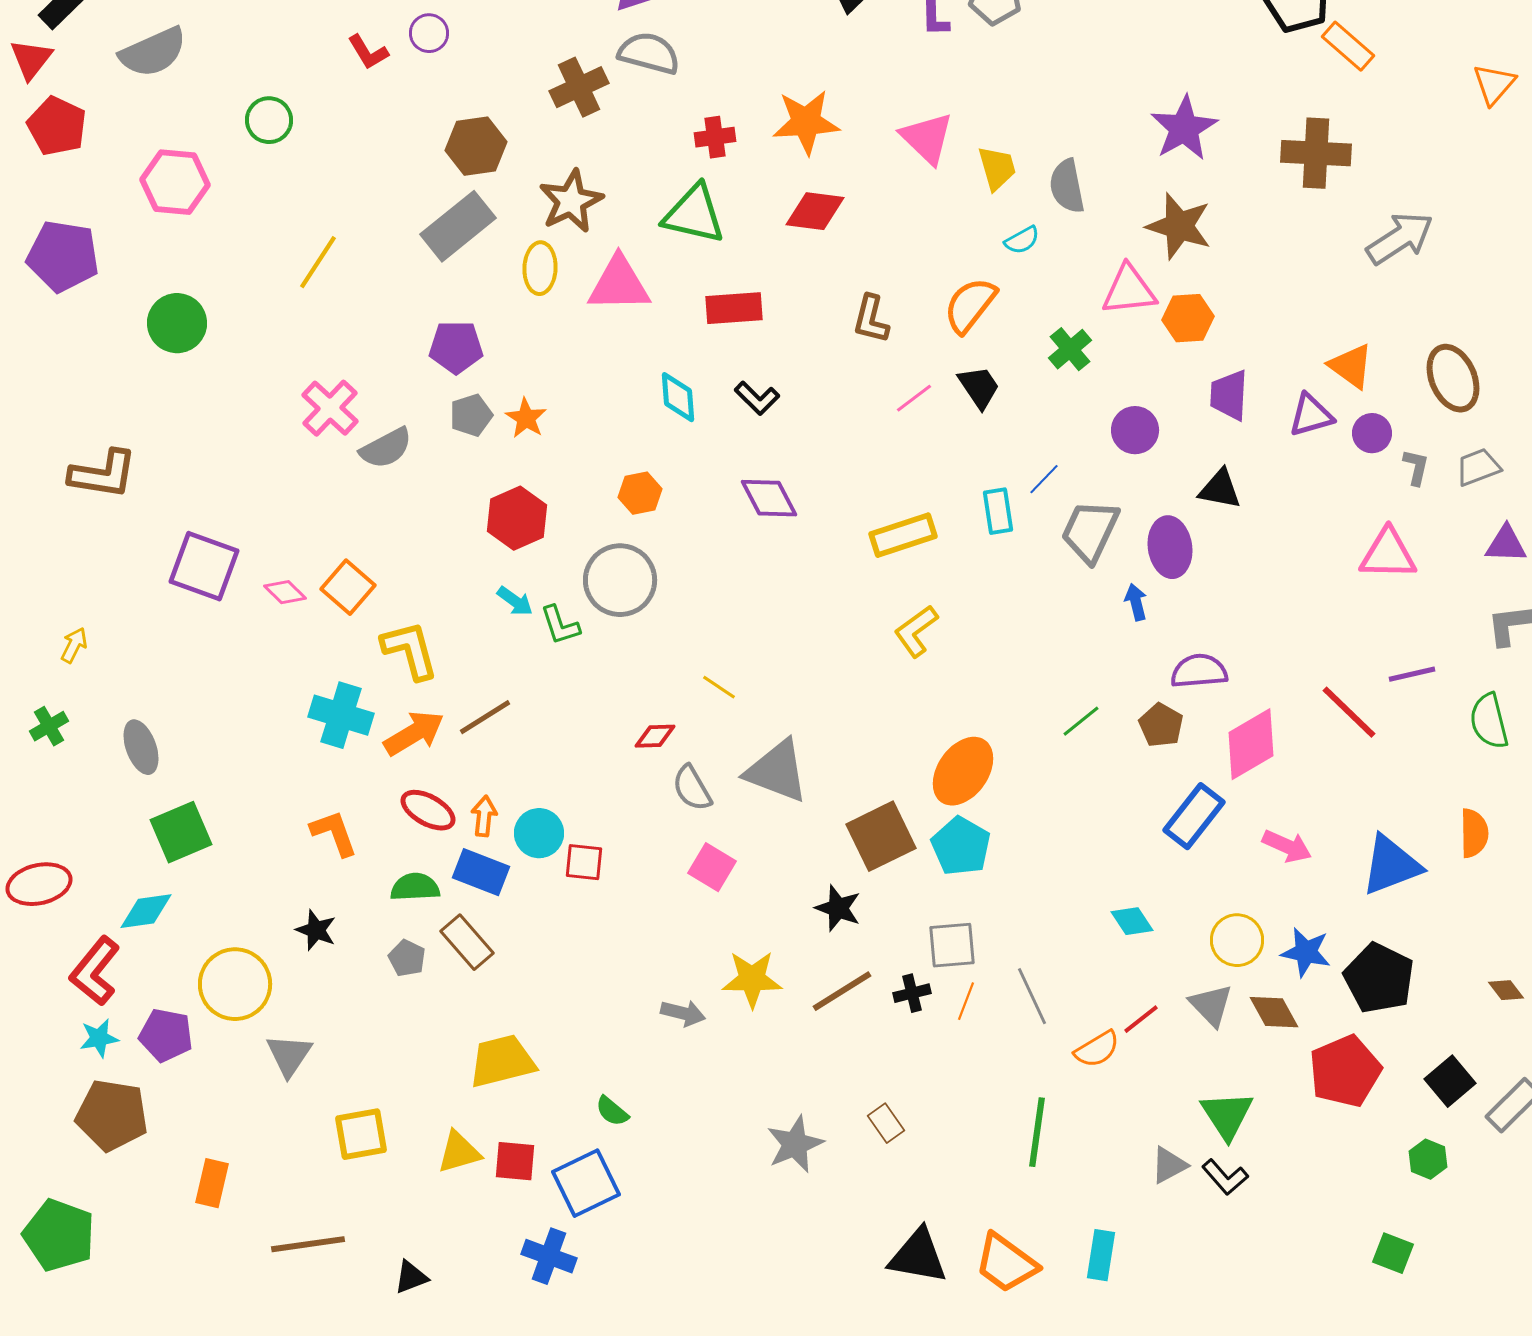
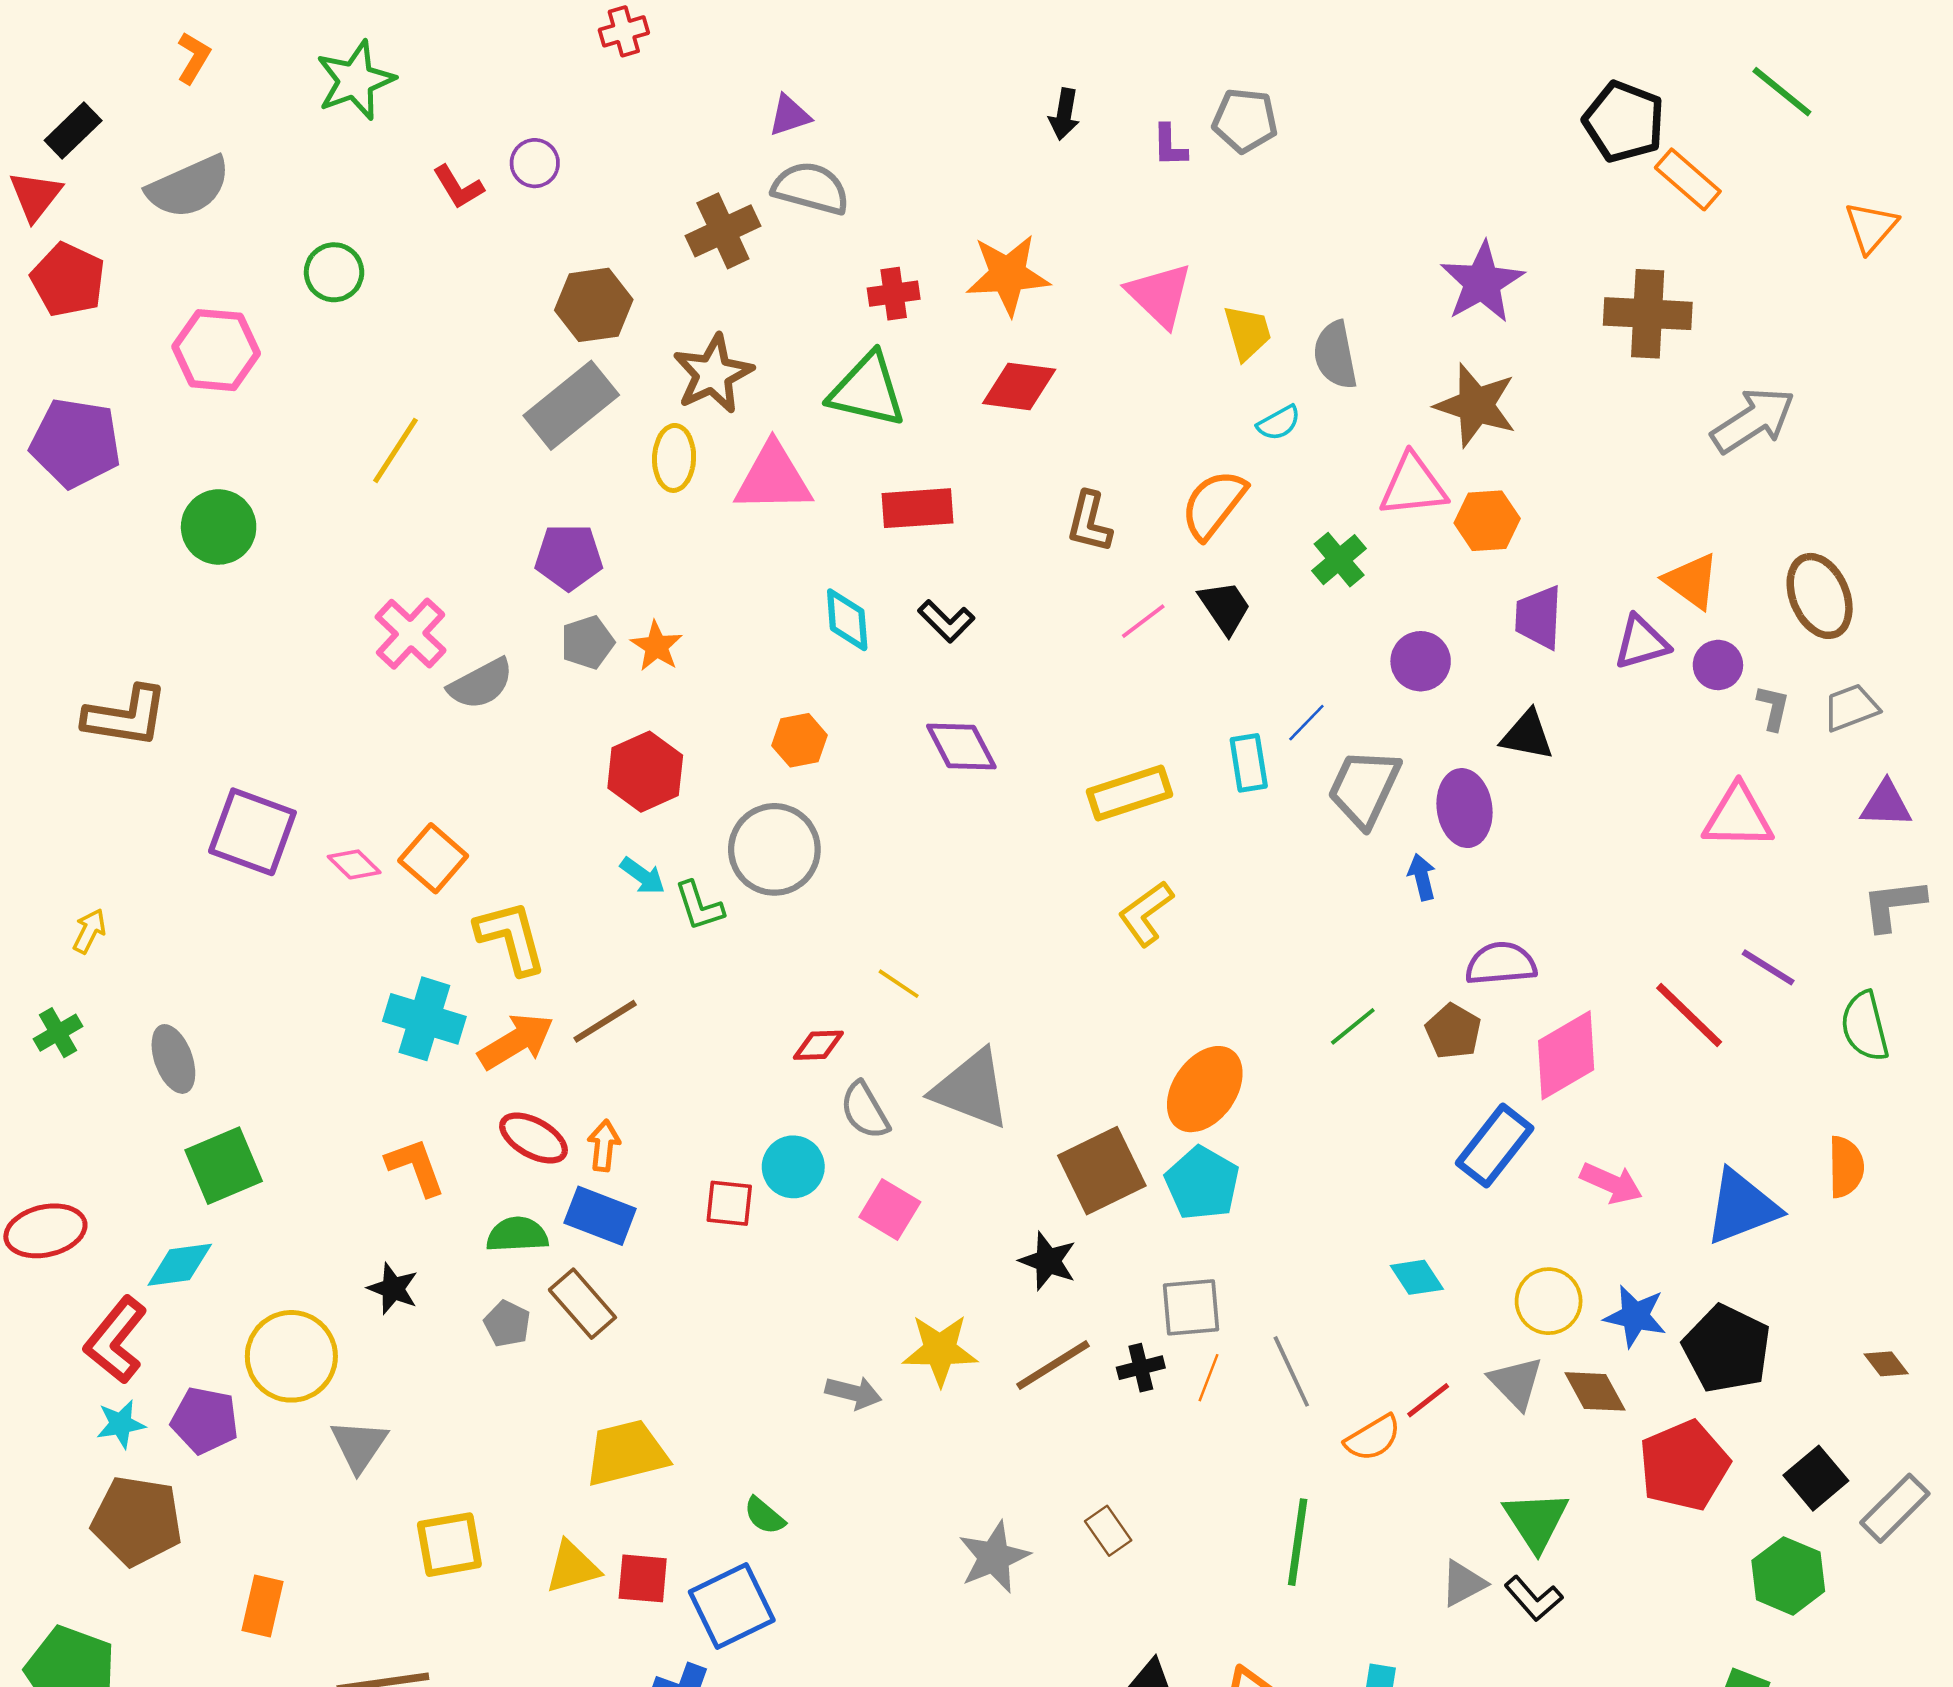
purple line: (1412, 674) -> (1768, 967), turned 45
cyan circle: (539, 833) -> (793, 1167), moved
green hexagon: (1428, 1159) -> (1788, 1576), size x1.5

